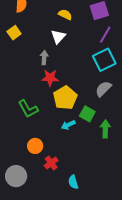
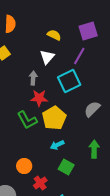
purple line: (105, 35) -> (79, 56), moved
cyan square: (104, 60) -> (69, 81), moved
green L-shape: (28, 109) -> (27, 120), moved
green square: (87, 114) -> (66, 167), moved

